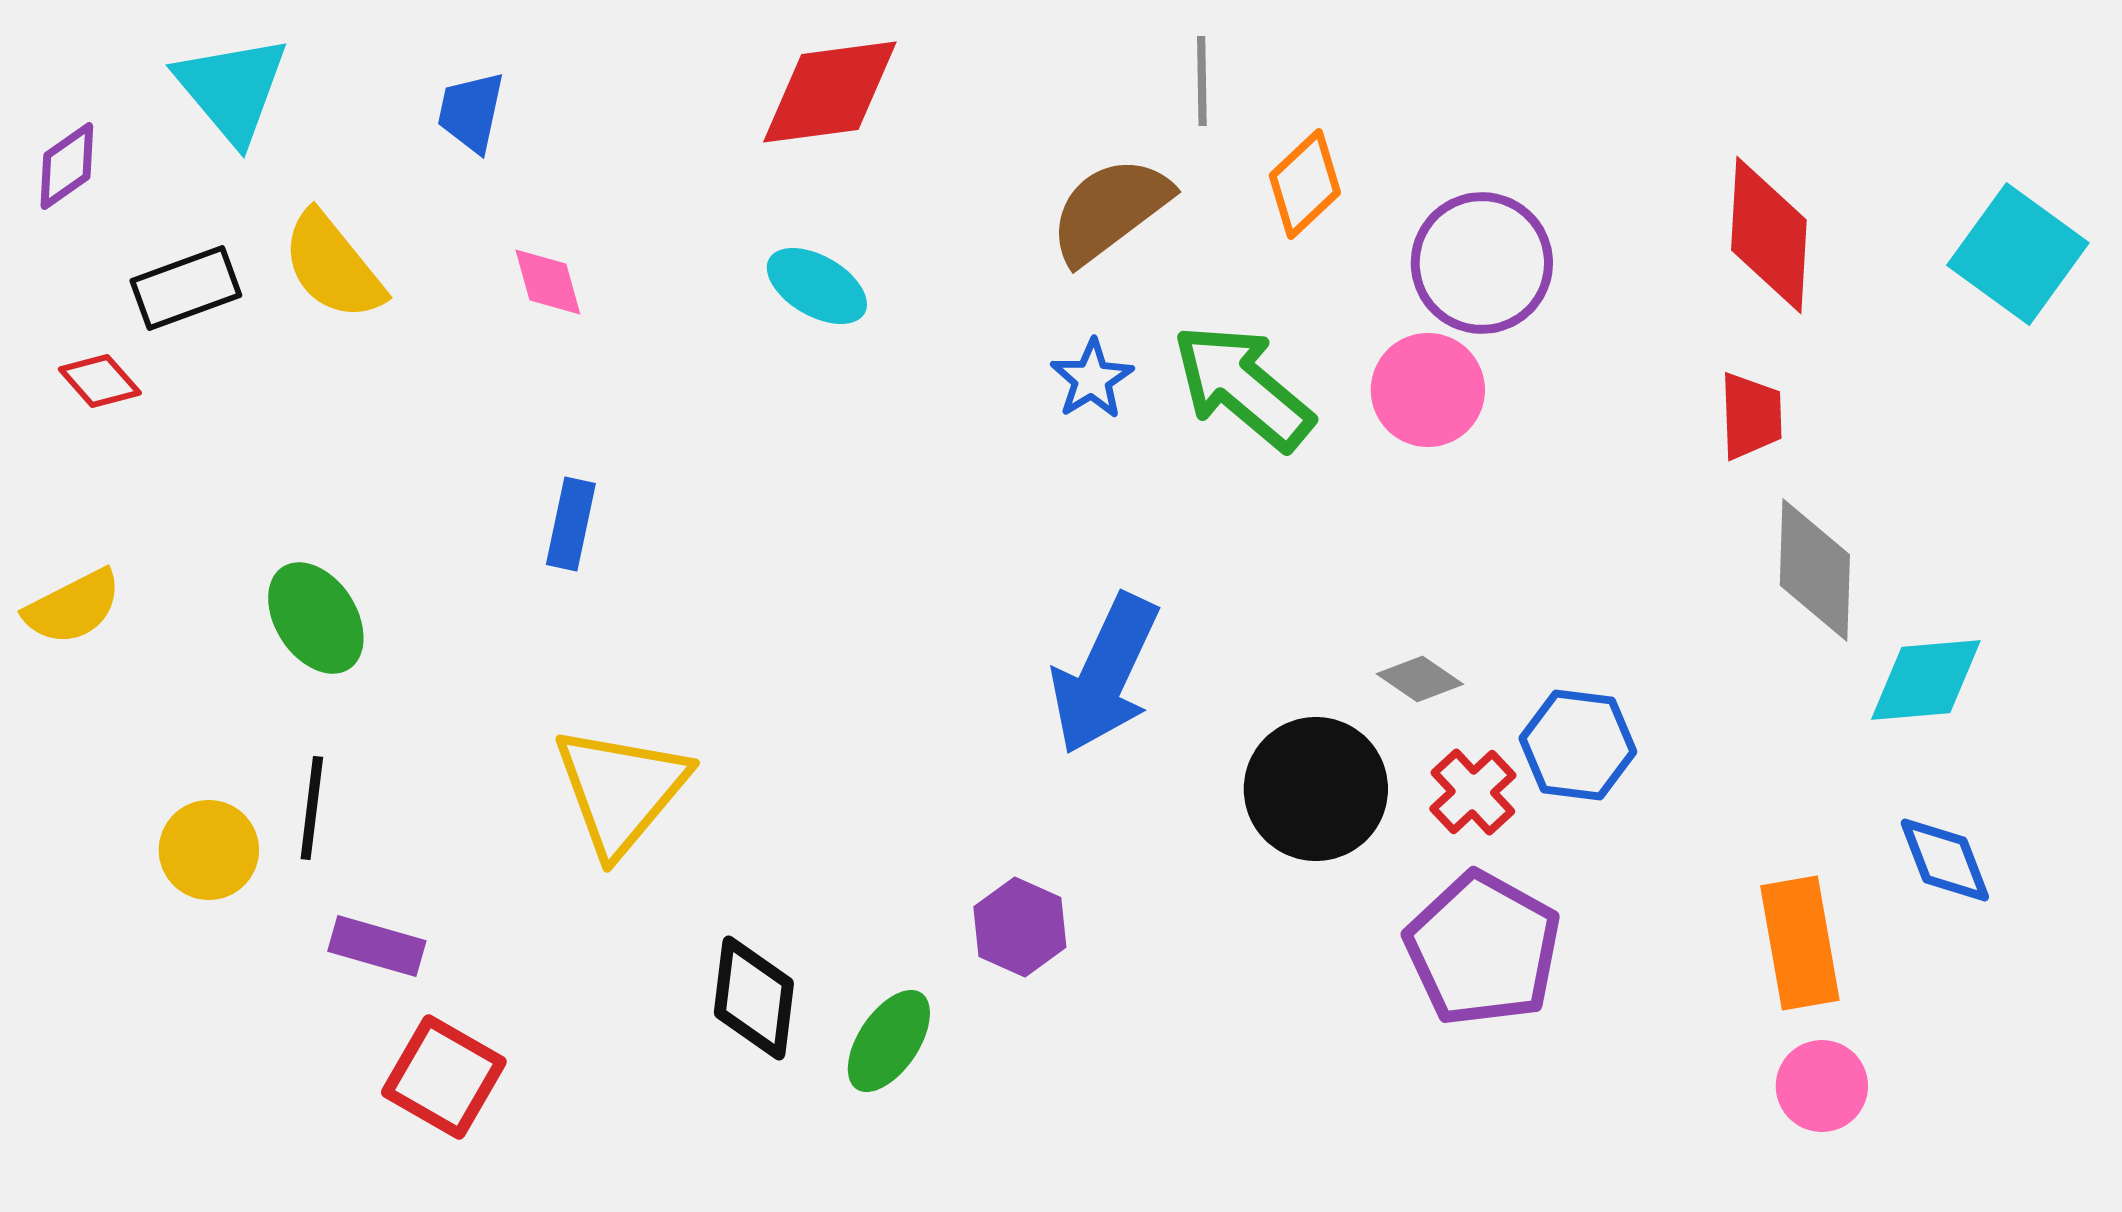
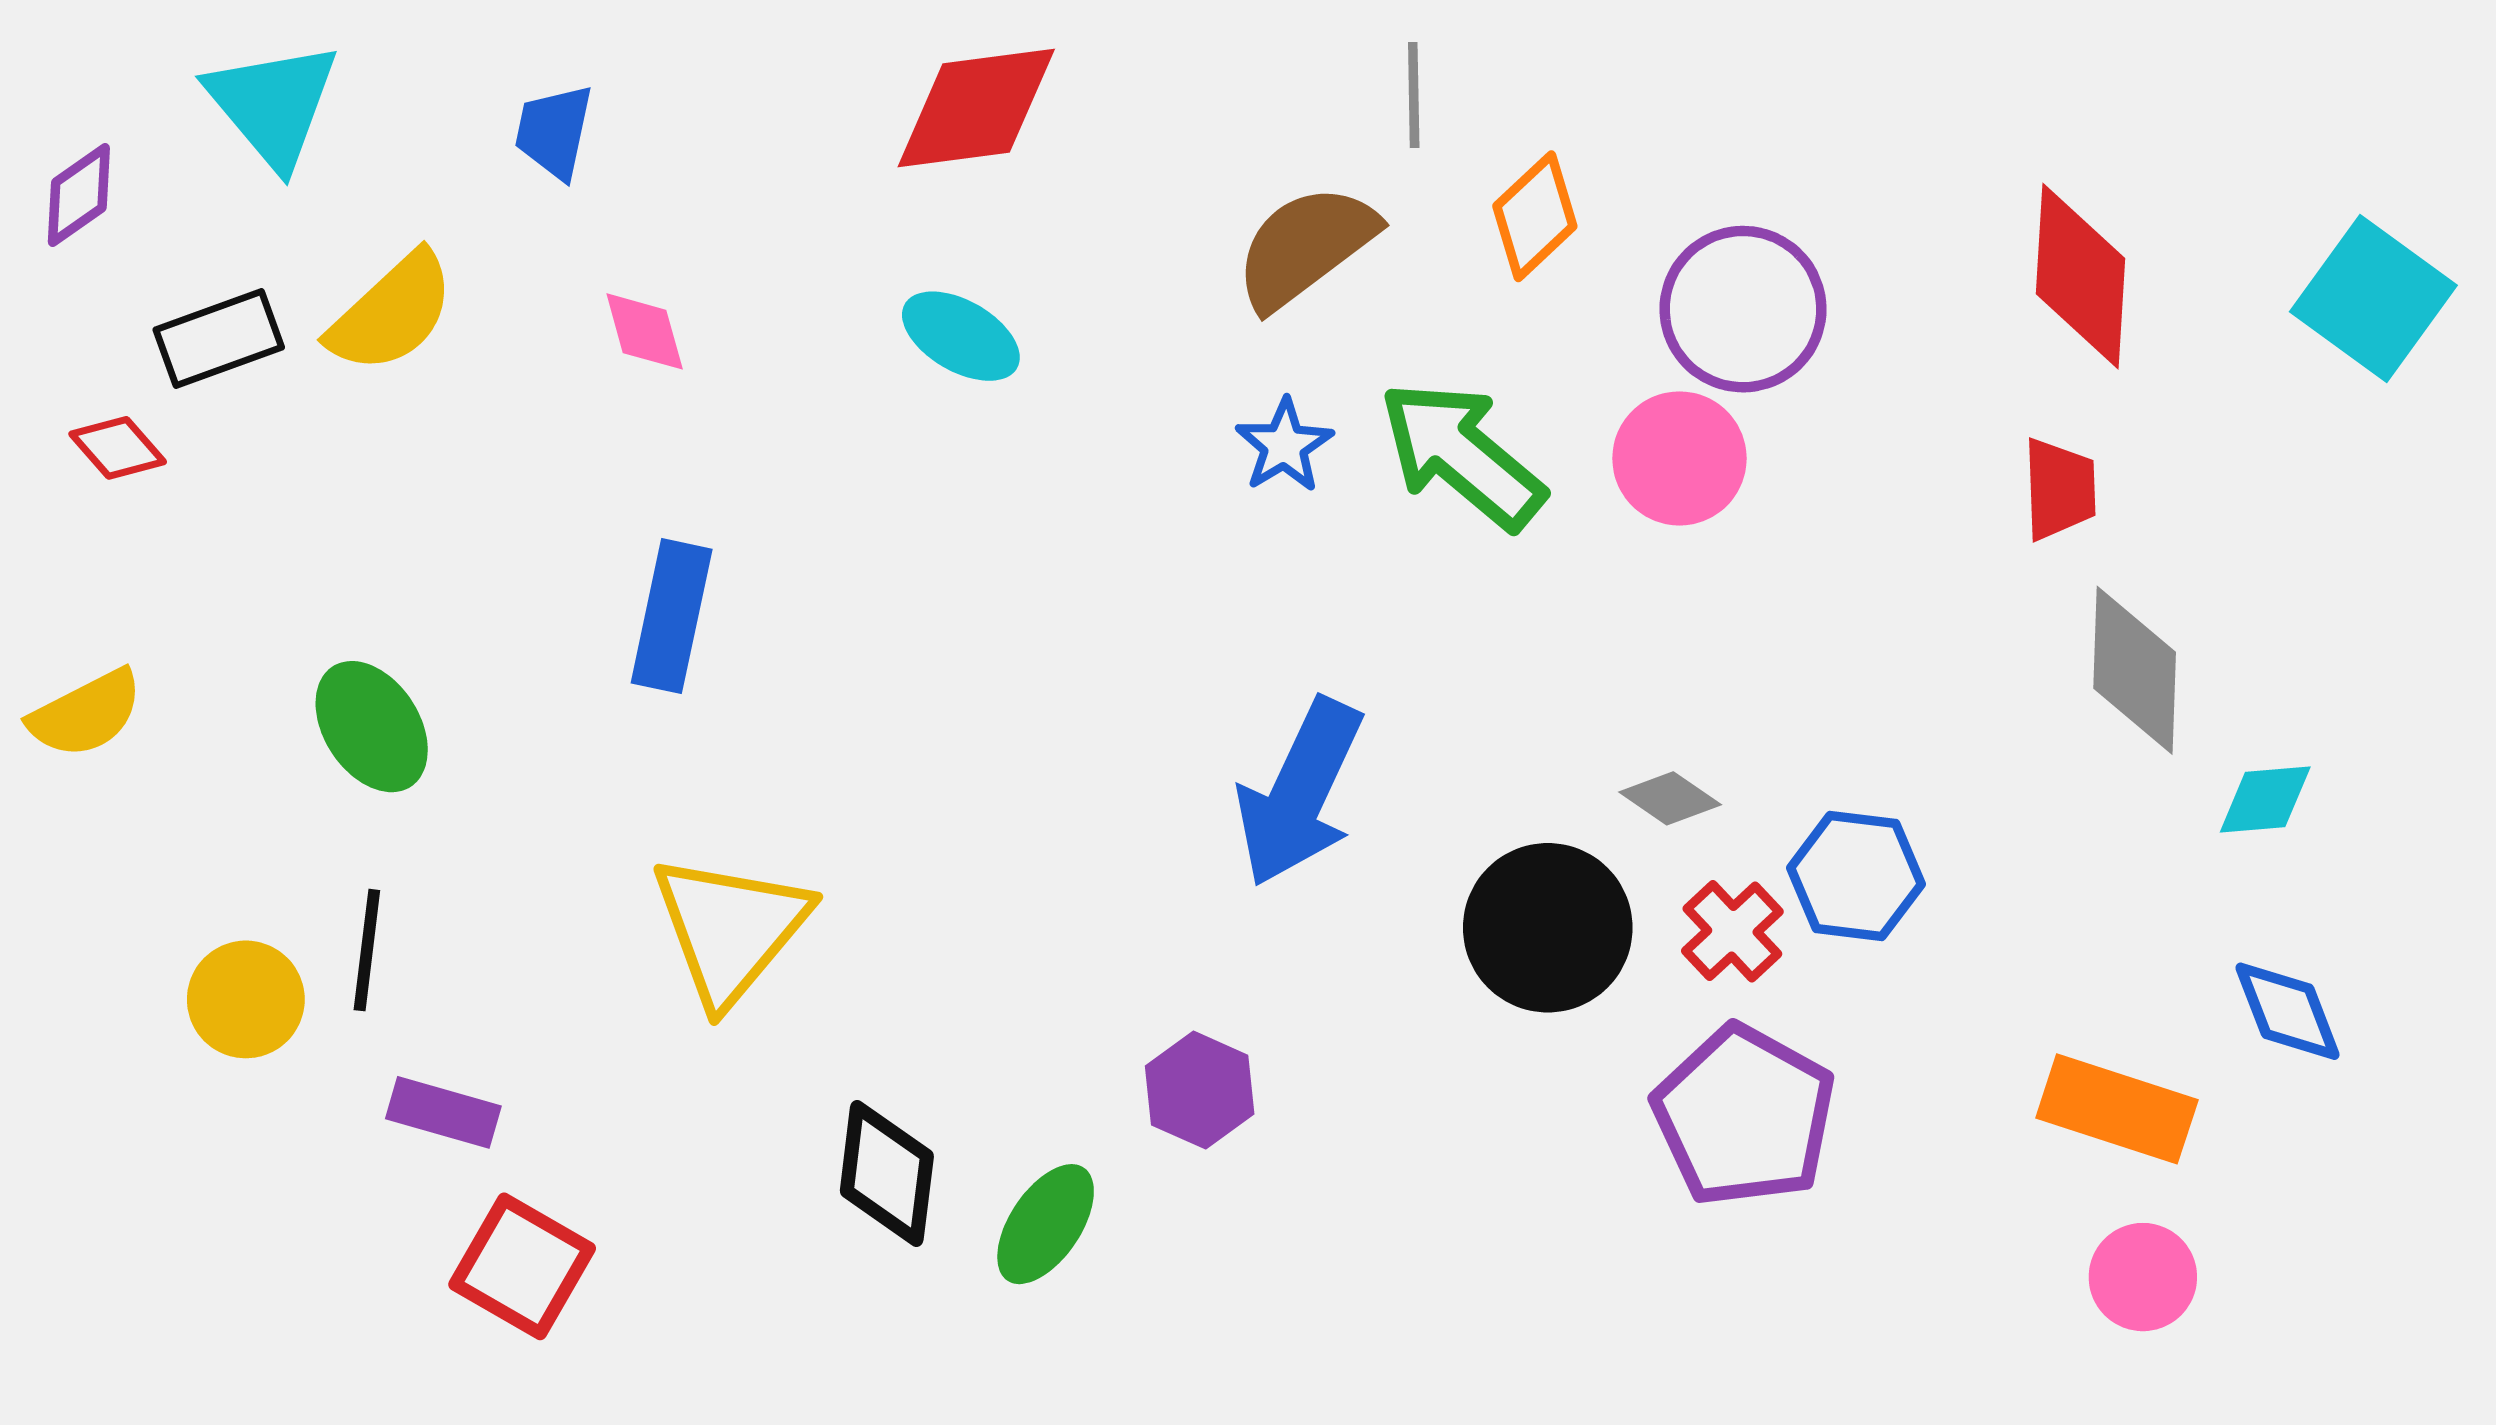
yellow semicircle: (333, 266) -> (392, 313), turned -94
blue rectangle: (571, 524) -> (672, 616), size x1.4
cyan diamond: (1926, 680) -> (2265, 800), size x0.7
orange rectangle: (1800, 943) -> (2117, 1109), turned -62

